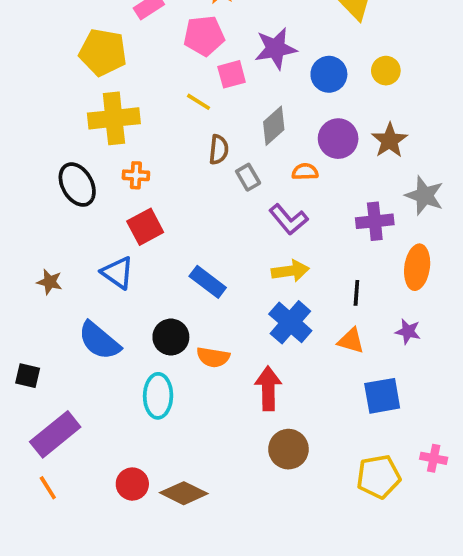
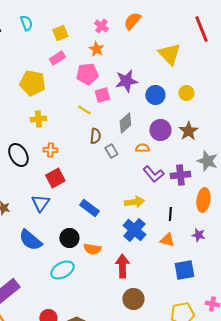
yellow cross: (114, 118) -> (38, 119), size x0.6
purple L-shape: (288, 219) -> (153, 174), moved
blue triangle: (118, 273) -> (40, 203), turned 30
cyan ellipse: (158, 396) -> (62, 270), turned 60

